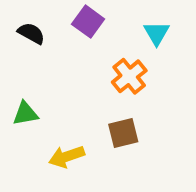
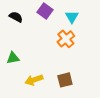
cyan triangle: (157, 33) -> (72, 17), moved
brown square: (123, 133) -> (65, 80), moved

